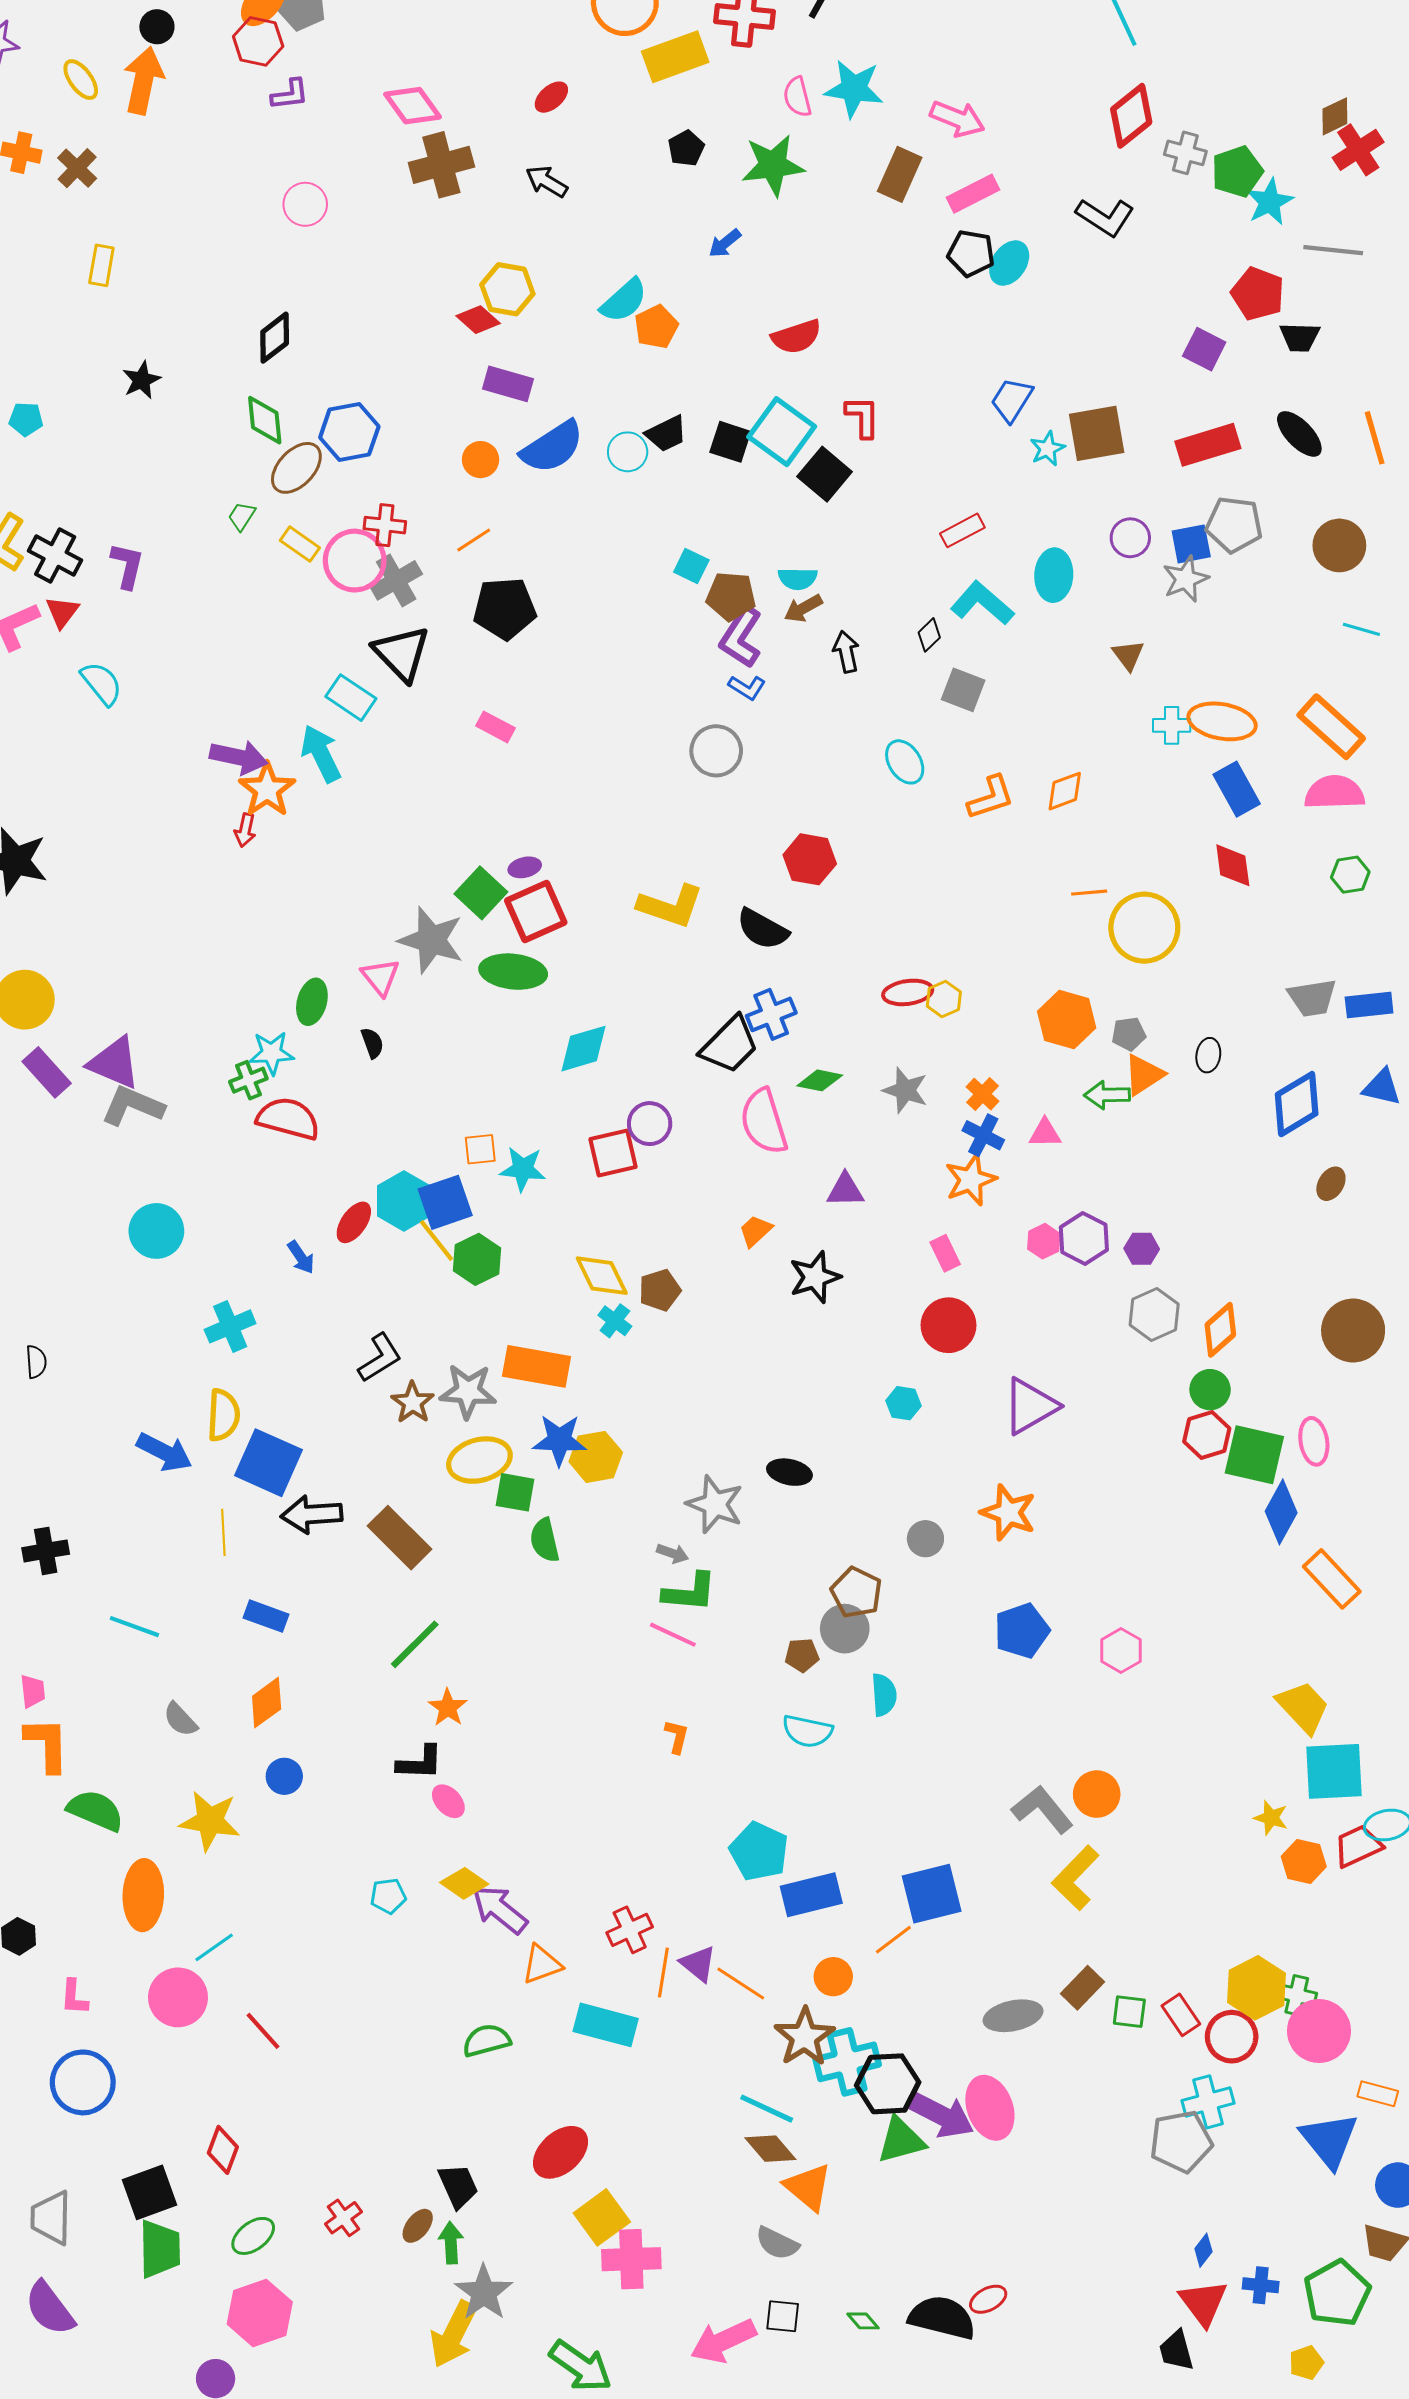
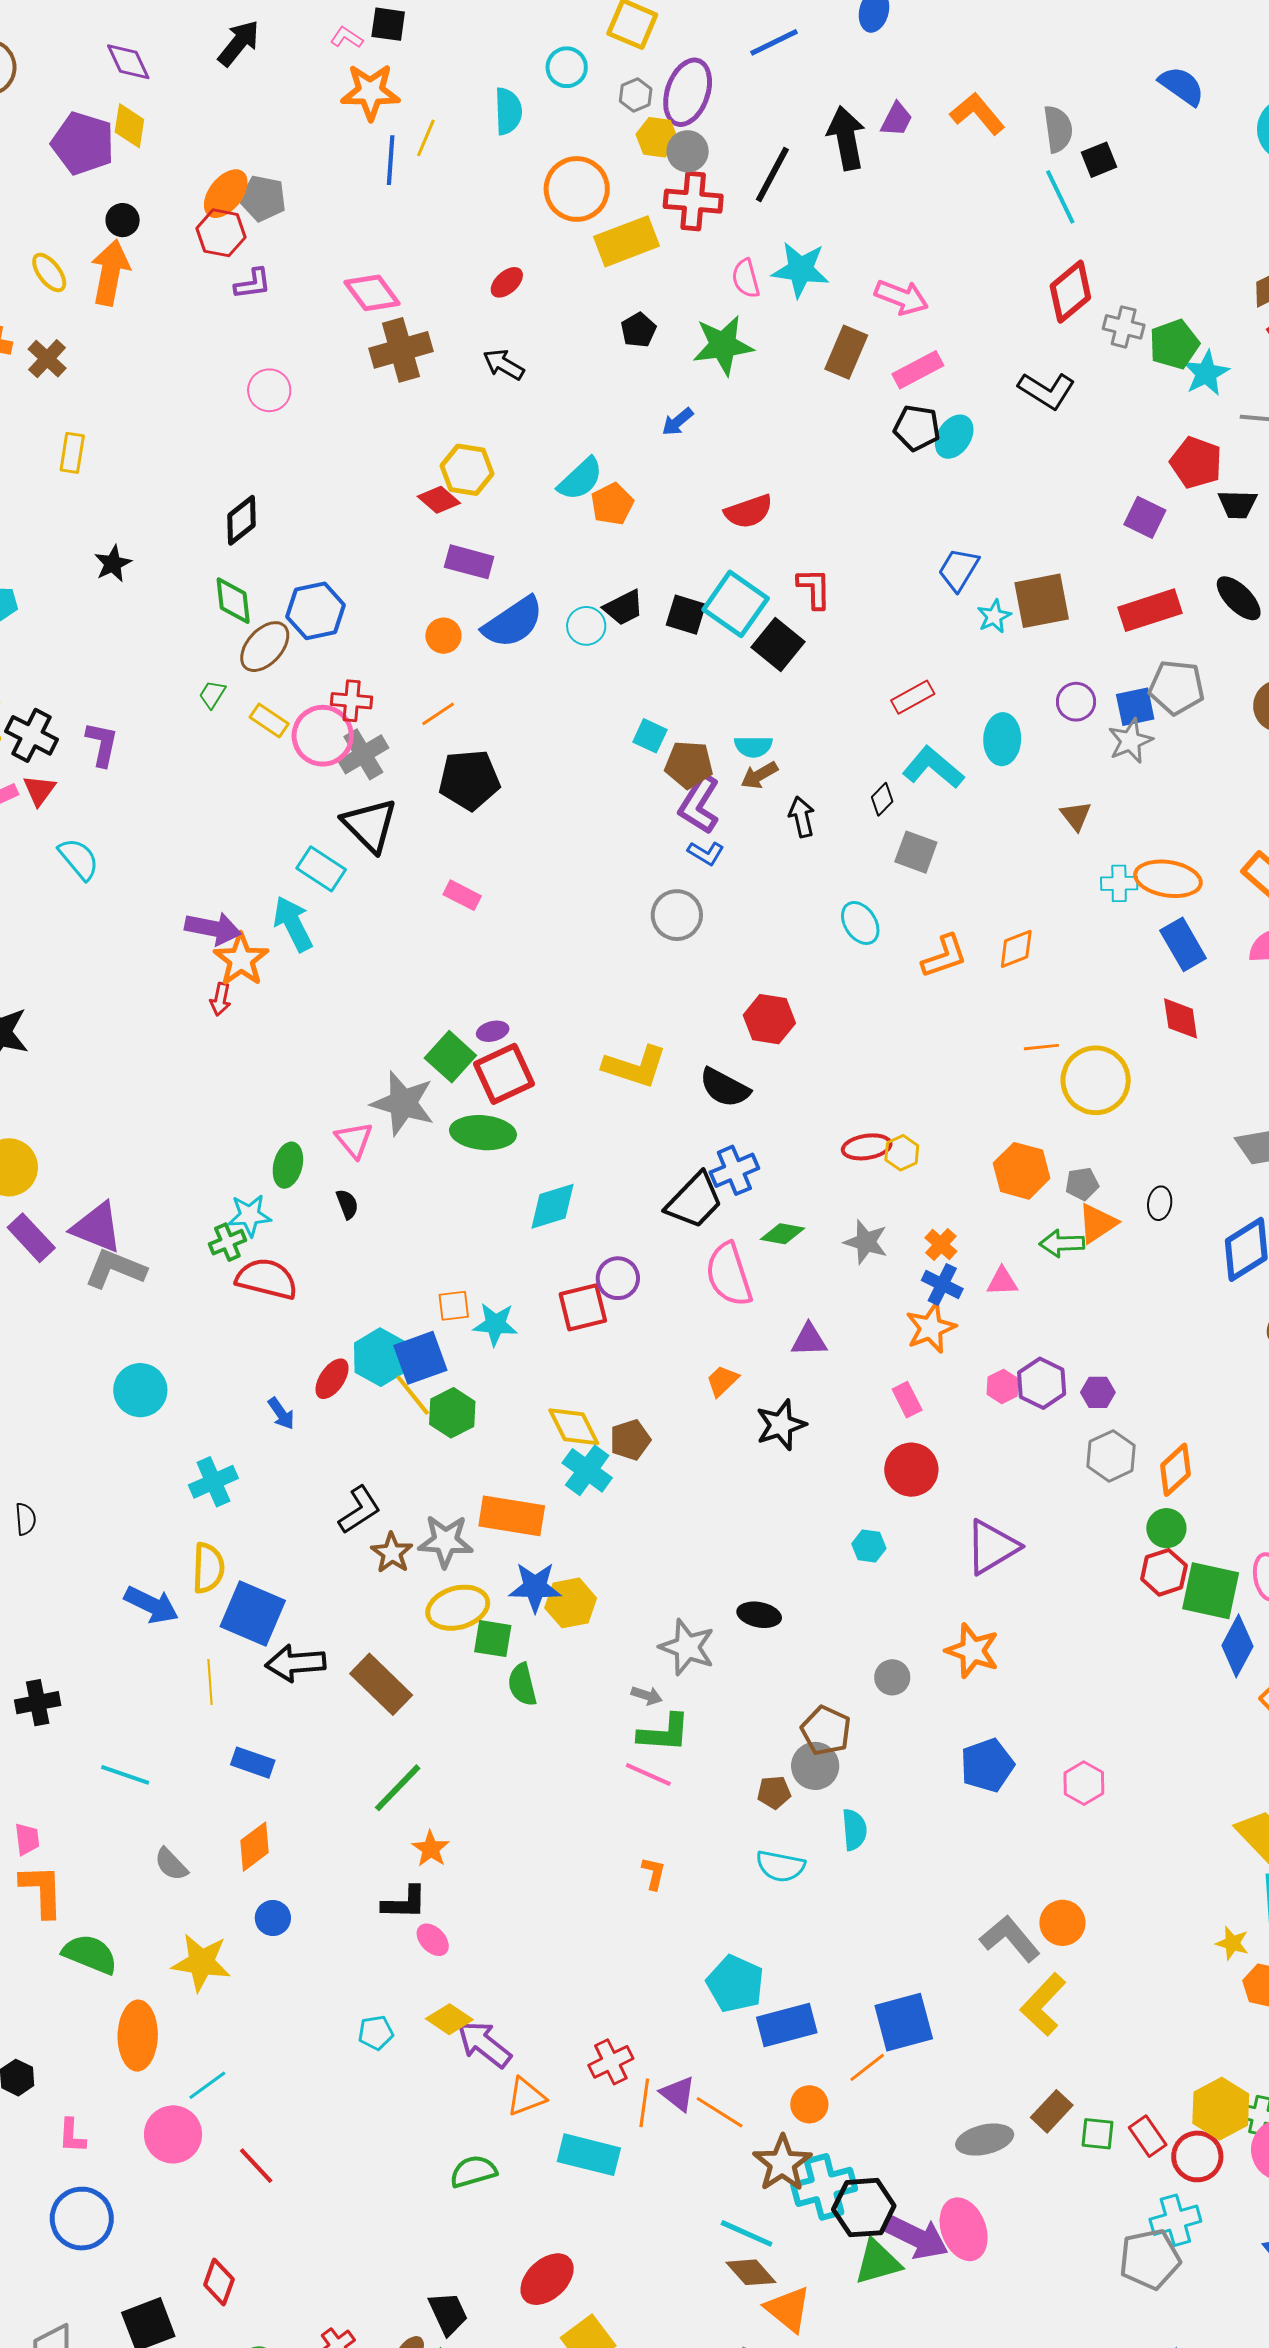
cyan cross: (615, 1321) -> (587, 1470), size x1.5

